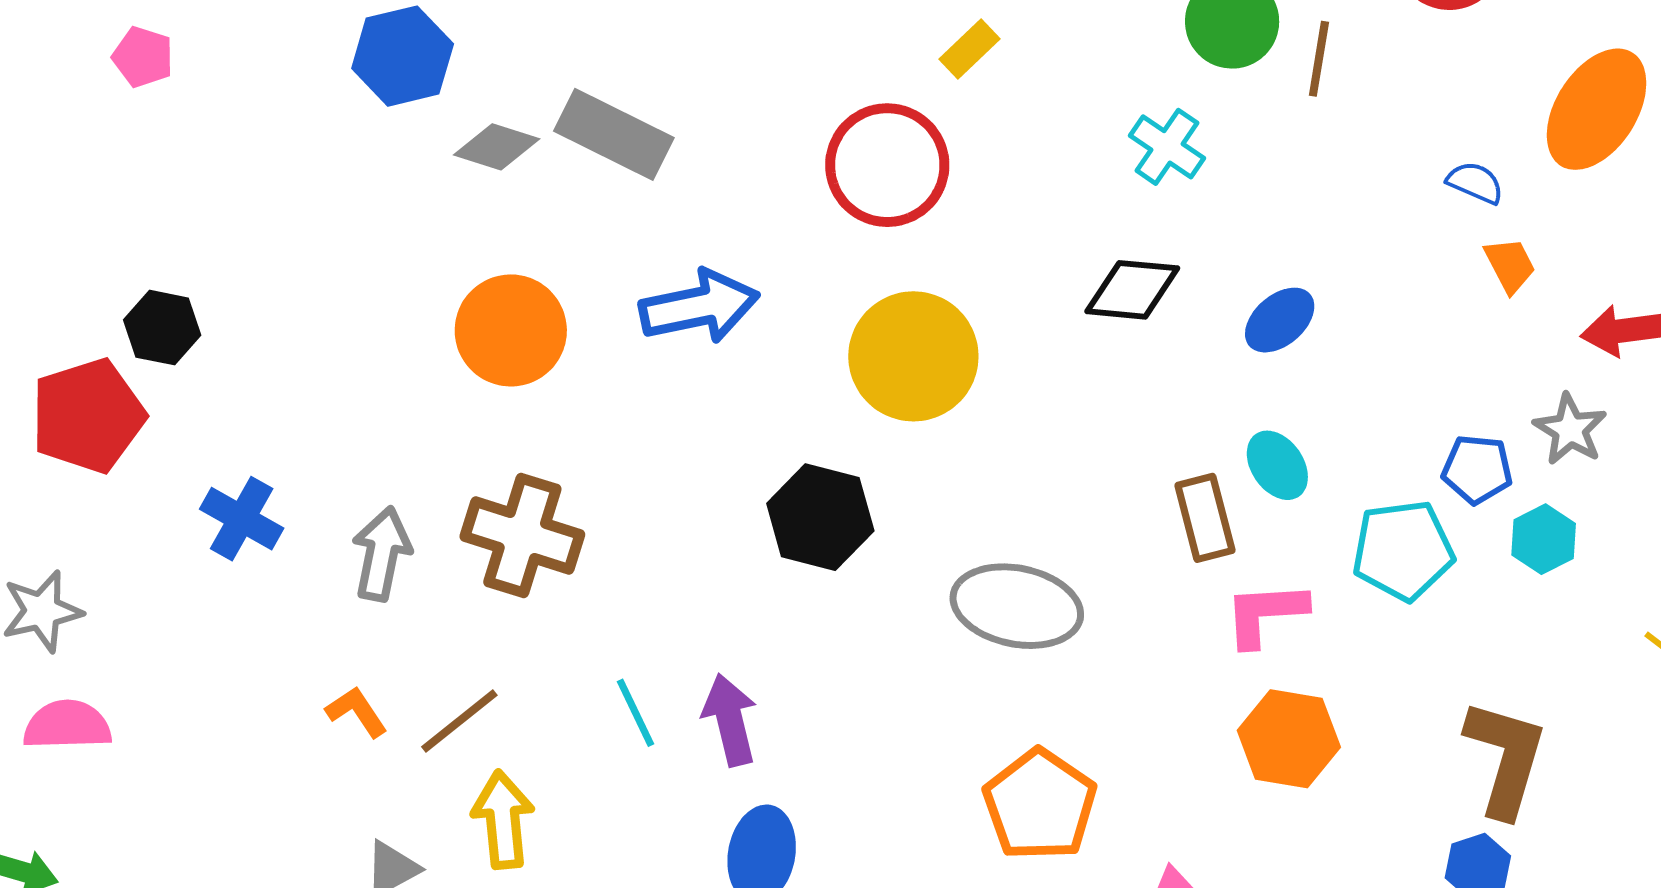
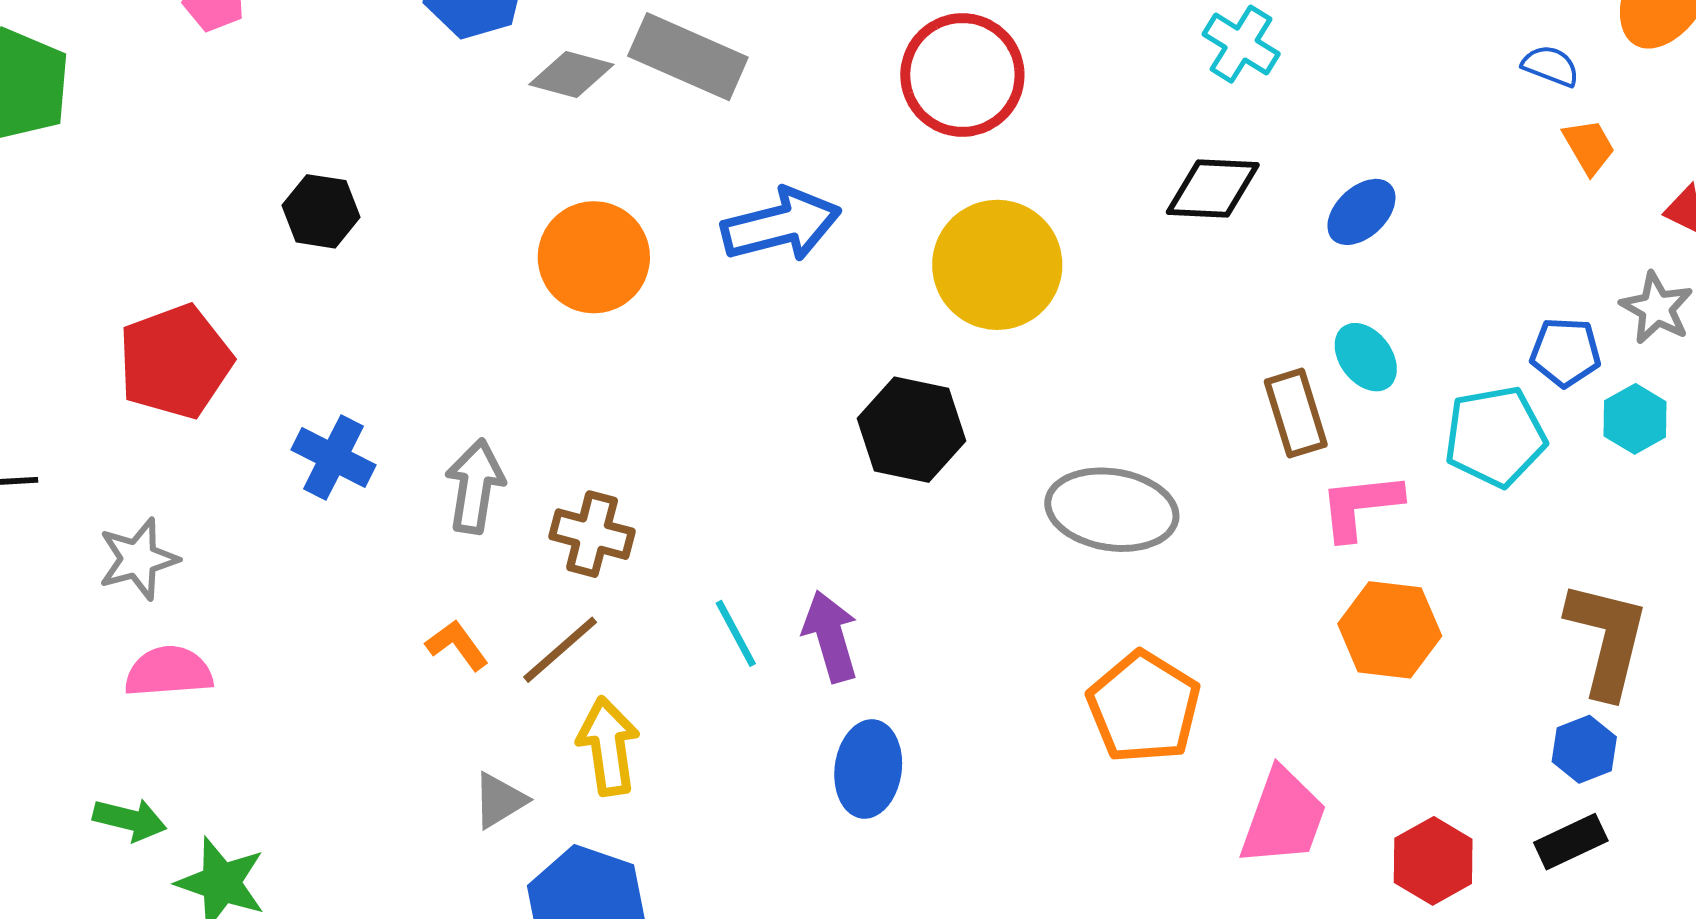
black hexagon: (162, 328) -> (321, 211), moved
brown cross: (522, 536) -> (592, 534), moved, size x0.7

